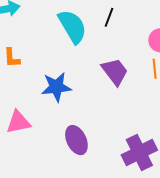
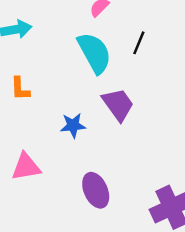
purple trapezoid: (115, 72) -> (118, 104), moved
blue star: (56, 87) -> (73, 125), size x0.7

